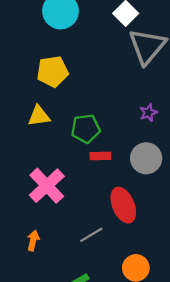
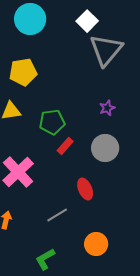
red rectangle: (100, 156) -> (65, 146), turned -48
red ellipse: (123, 205) -> (85, 189), size x0.7

